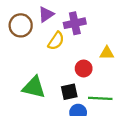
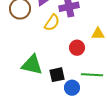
black square: (69, 92) -> (57, 75), moved

